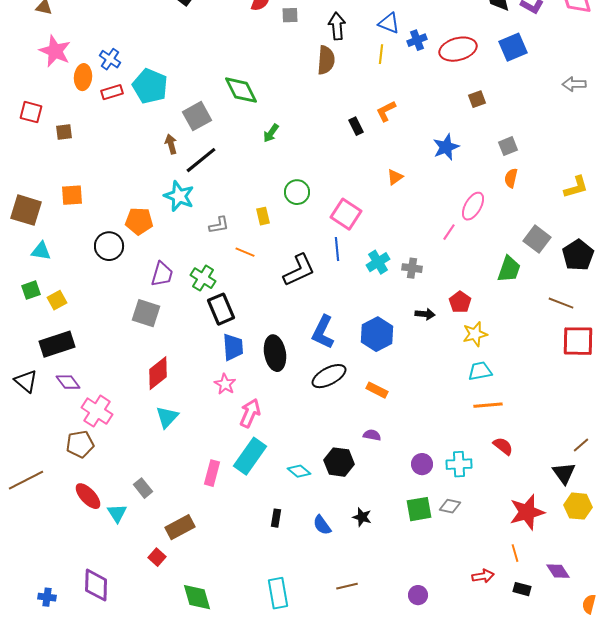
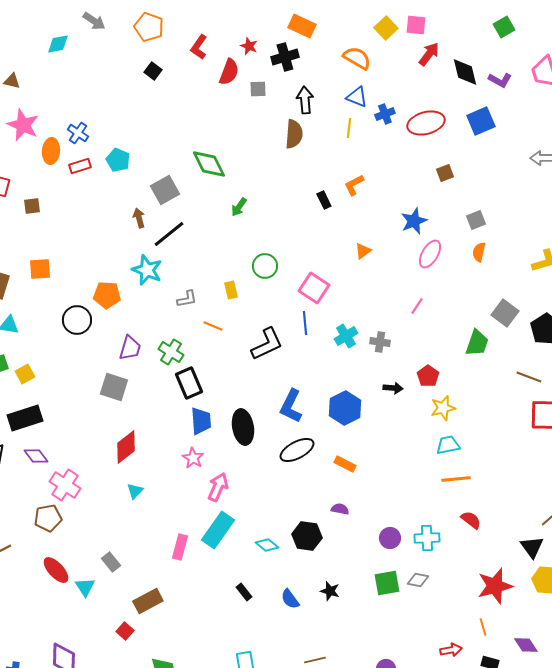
cyan pentagon: (150, 86) -> (118, 160), size x0.7
pink ellipse: (473, 206) -> (430, 254), moved
cyan triangle: (167, 417) -> (135, 491), size x0.7
black rectangle: (276, 518) -> (244, 592), turned -48

